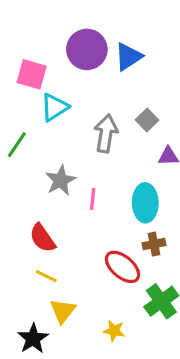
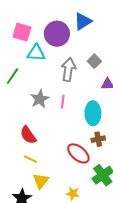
purple circle: (87, 49) -> (57, 34), moved
cyan triangle: (54, 107) -> (36, 53), turned 36
pink line: (93, 199) -> (63, 102), moved

